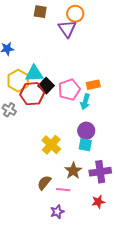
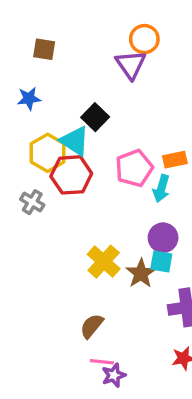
brown square: (40, 12) -> (44, 49), moved
cyan triangle: (34, 74) -> (75, 141), turned 36
black square: (46, 86) -> (95, 117), moved
brown star: (73, 171) -> (141, 273), moved
pink line: (63, 190) -> (102, 362), moved

